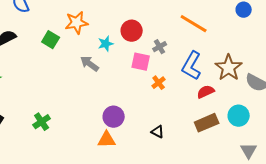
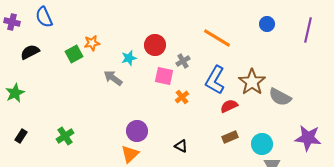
orange star: (77, 23) -> (92, 43), moved, size x0.7
green square: (51, 40) -> (74, 54), turned 30
cyan circle: (239, 116) -> (262, 144), moved
brown rectangle: (207, 123) -> (230, 137), size x0.7
orange triangle: (107, 140) -> (130, 154), turned -42

